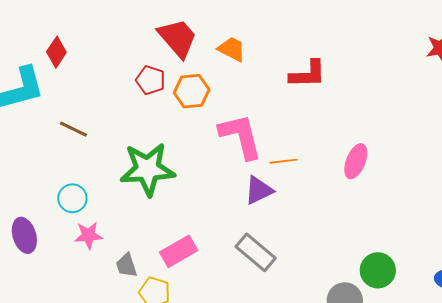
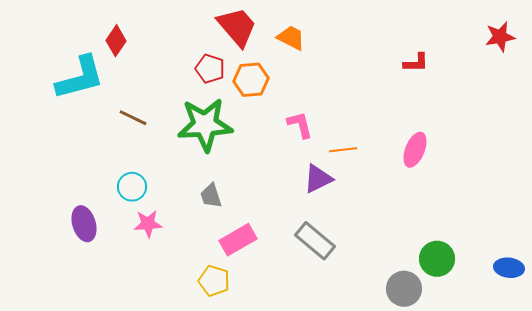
red L-shape: (308, 74) -> (416, 63), moved, size x0.7
pink L-shape: (241, 136) -> (300, 125), size x0.6
green star: (148, 169) -> (205, 125), moved
gray trapezoid: (126, 265) -> (211, 196), moved

